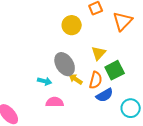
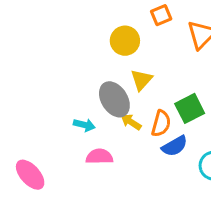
yellow triangle: (99, 53) -> (142, 80), moved

